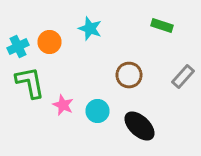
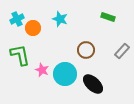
cyan cross: (18, 46) -> (17, 19), moved
cyan circle: (98, 111) -> (65, 74), size x1.5

